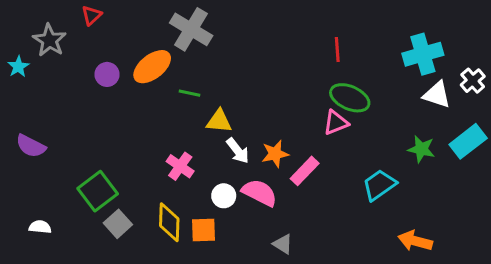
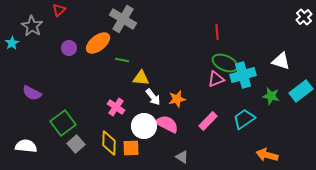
cyan cross: (423, 54) -> (243, 75), moved
white cross: (473, 81) -> (304, 17), moved
purple semicircle: (31, 146) -> (32, 93), moved
pink rectangle: (305, 171) -> (208, 121), moved
white circle: (224, 196) -> (144, 126), size x1.6
white semicircle: (40, 227) -> (26, 146), size x1.5

